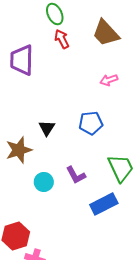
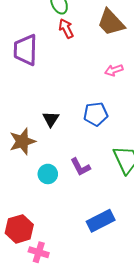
blue rectangle: (104, 204) -> (101, 221), moved

